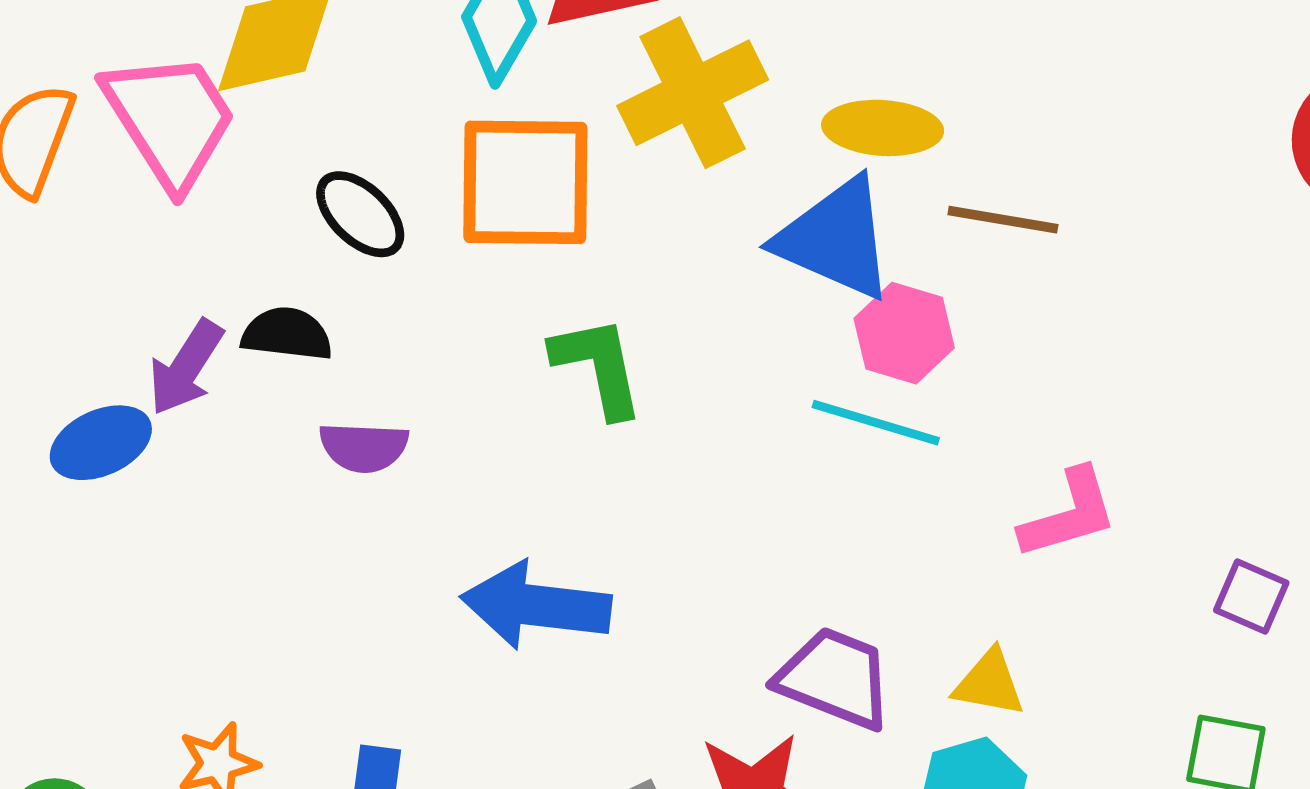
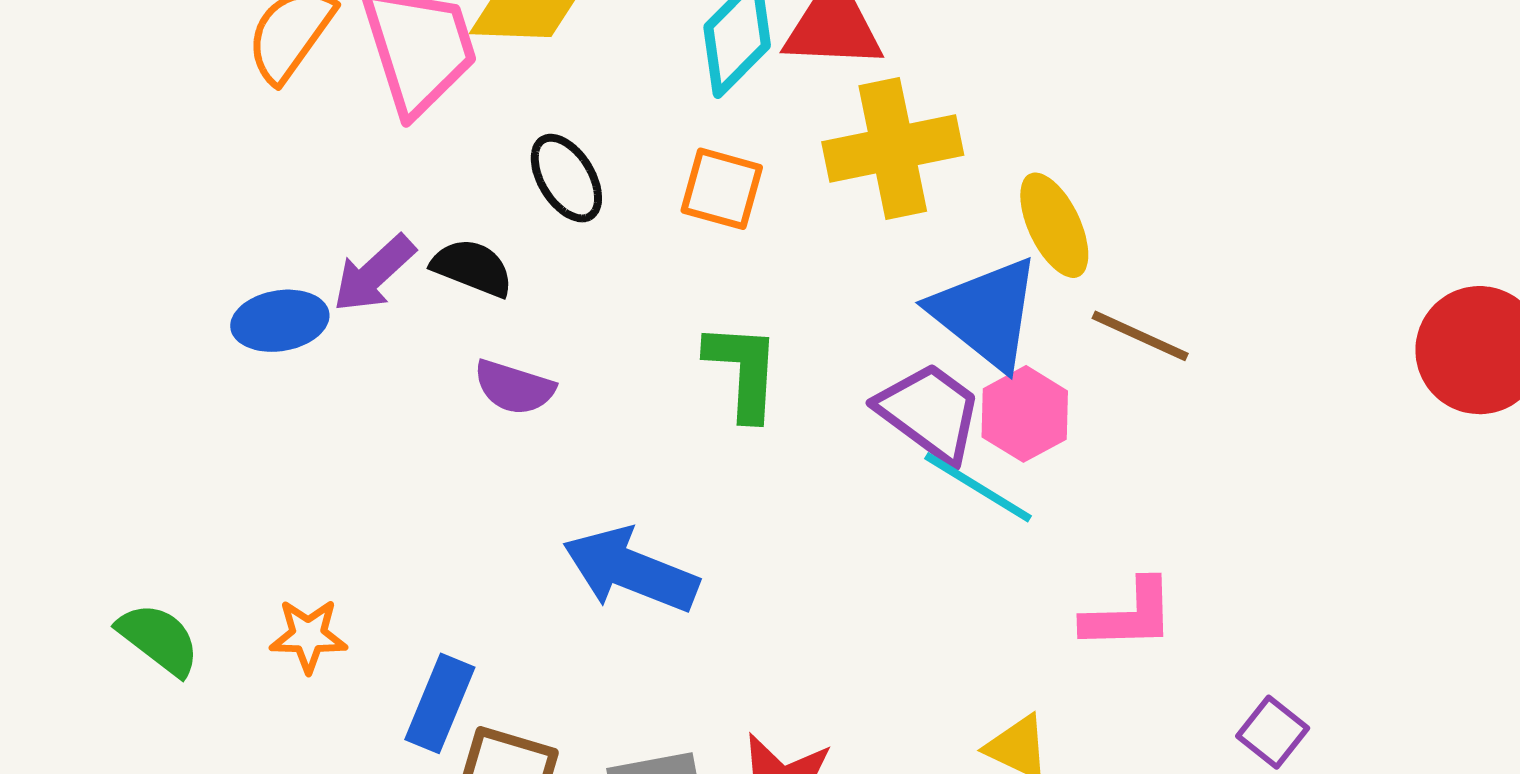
yellow ellipse: (883, 128) -> (1054, 225), turned 46
orange square: (525, 182) -> (722, 189), size x0.6
purple trapezoid: (835, 678) -> (930, 412), moved

